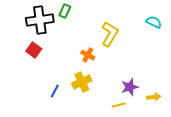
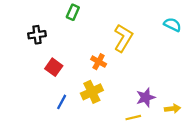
black cross: (40, 20) -> (37, 35), moved, size x0.6
red square: (34, 50) -> (54, 67), moved

